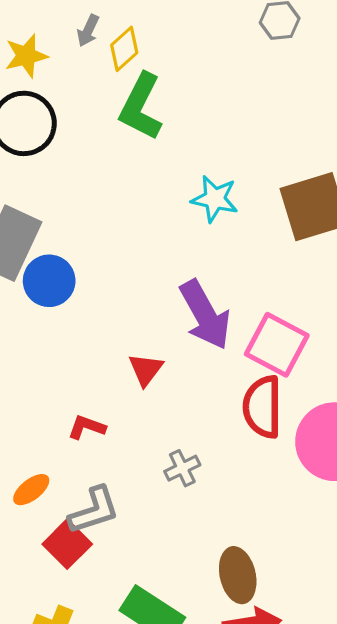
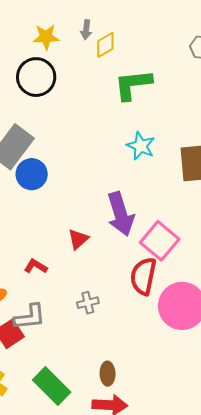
gray arrow: (88, 31) -> (86, 30), turned -30
green L-shape: (141, 107) -> (133, 85), moved, turned 45
brown ellipse: (238, 575) -> (108, 374), size x0.7

